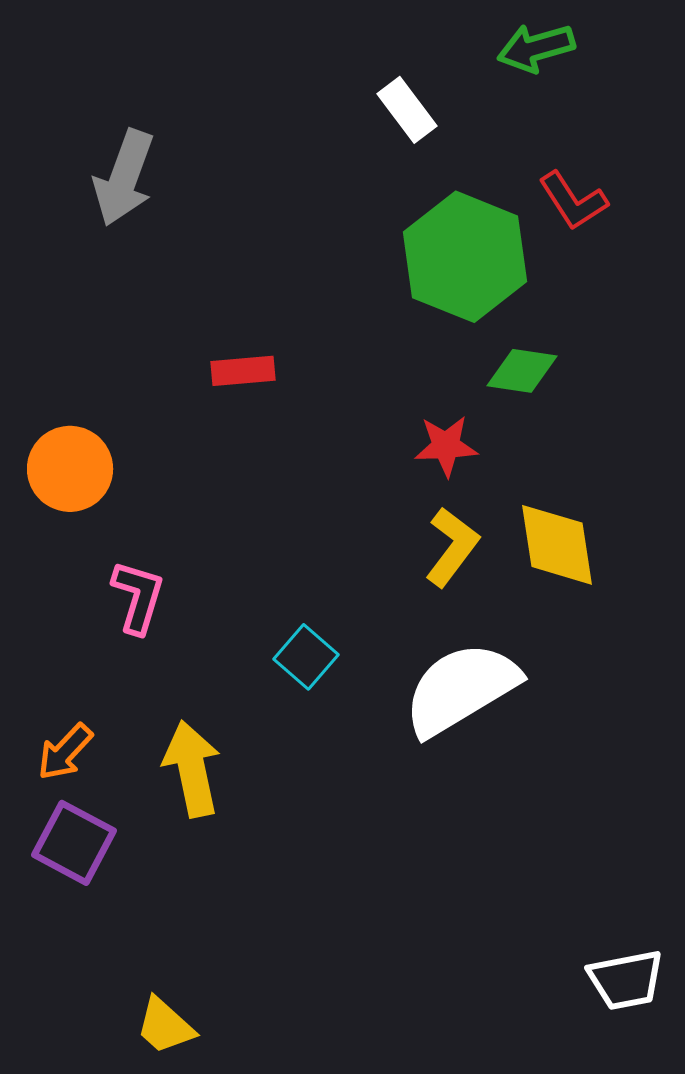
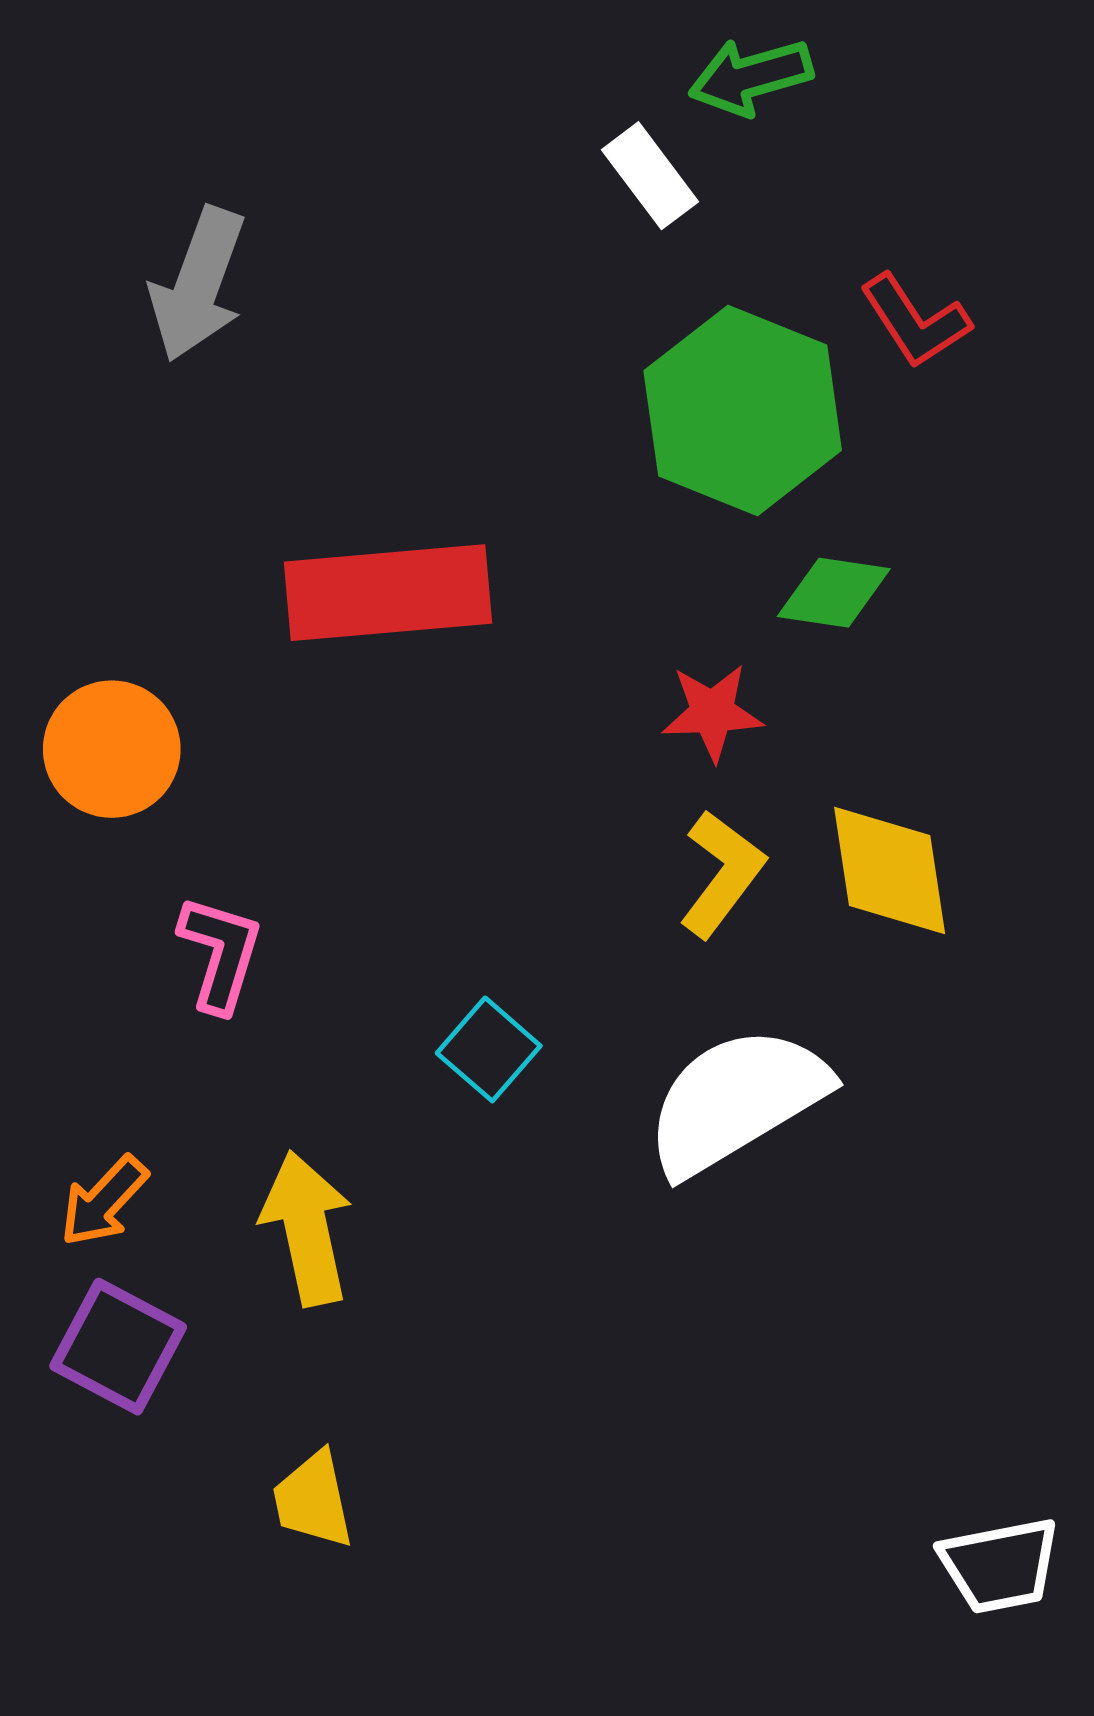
green arrow: (536, 48) -> (751, 77), moved
red rectangle: (243, 371) -> (388, 593), size x2.0
yellow trapezoid: (165, 1026) -> (313, 1500), moved, turned 36

